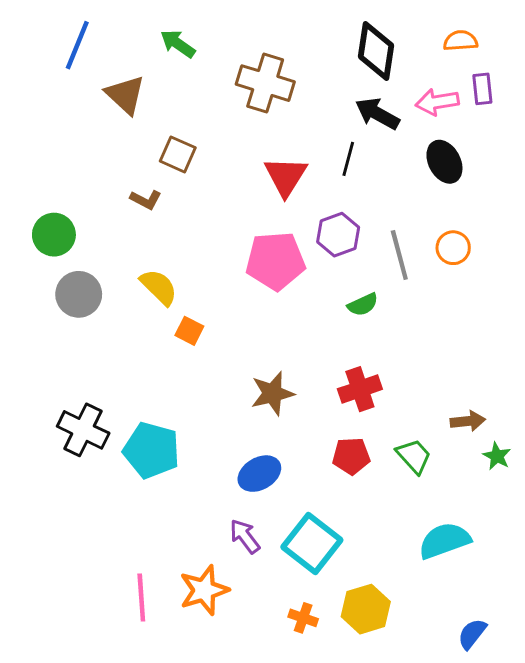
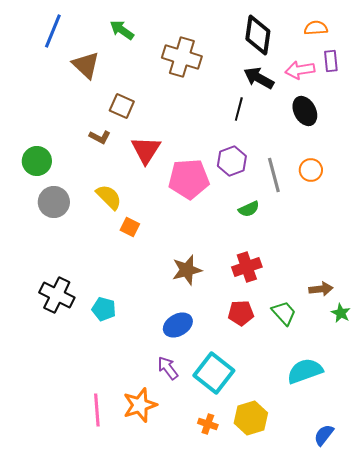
red triangle: (286, 176) -> (146, 150), moved
cyan pentagon: (152, 450) -> (104, 309), size x0.6

